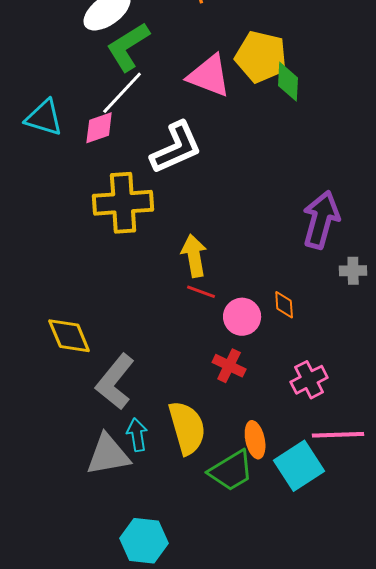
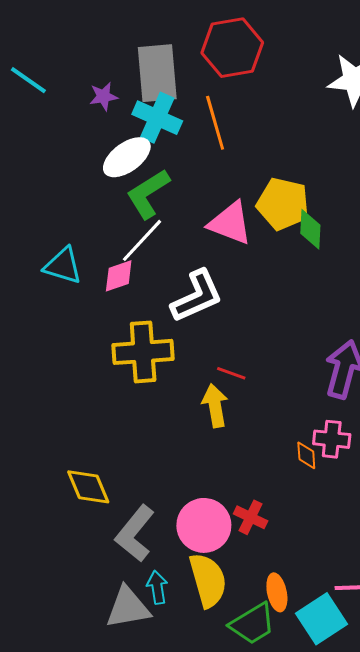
red line: (201, 292) -> (231, 373), moved
pink circle: (242, 317) -> (204, 525), moved, size x1.4
pink cross: (309, 380) -> (332, 439), moved, turned 33

